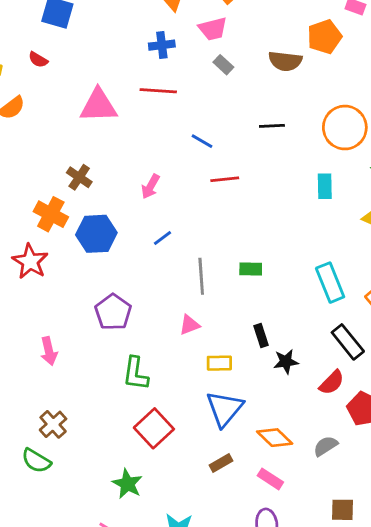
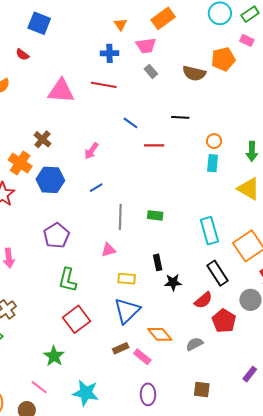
orange circle: (345, 128) -> (214, 141), moved, size x0.5
red line: (225, 179) -> (154, 145), moved
pink rectangle: (270, 479) -> (142, 357), moved

